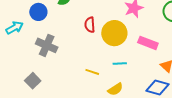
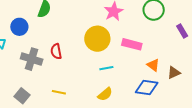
red semicircle: (90, 25) -> (56, 51), moved
yellow line: (92, 72) -> (59, 92), moved

